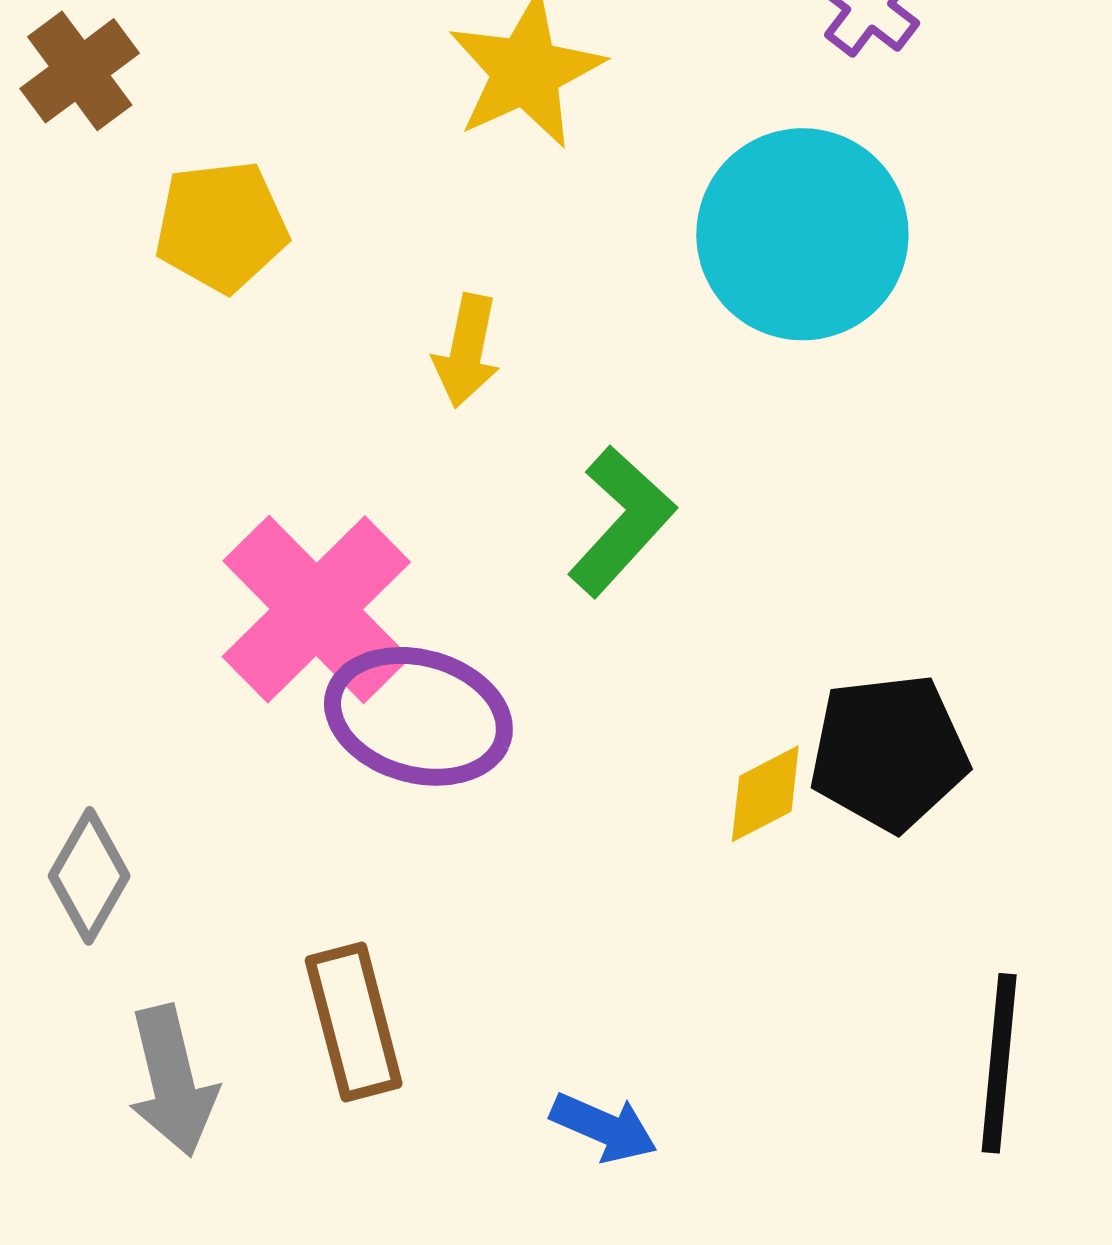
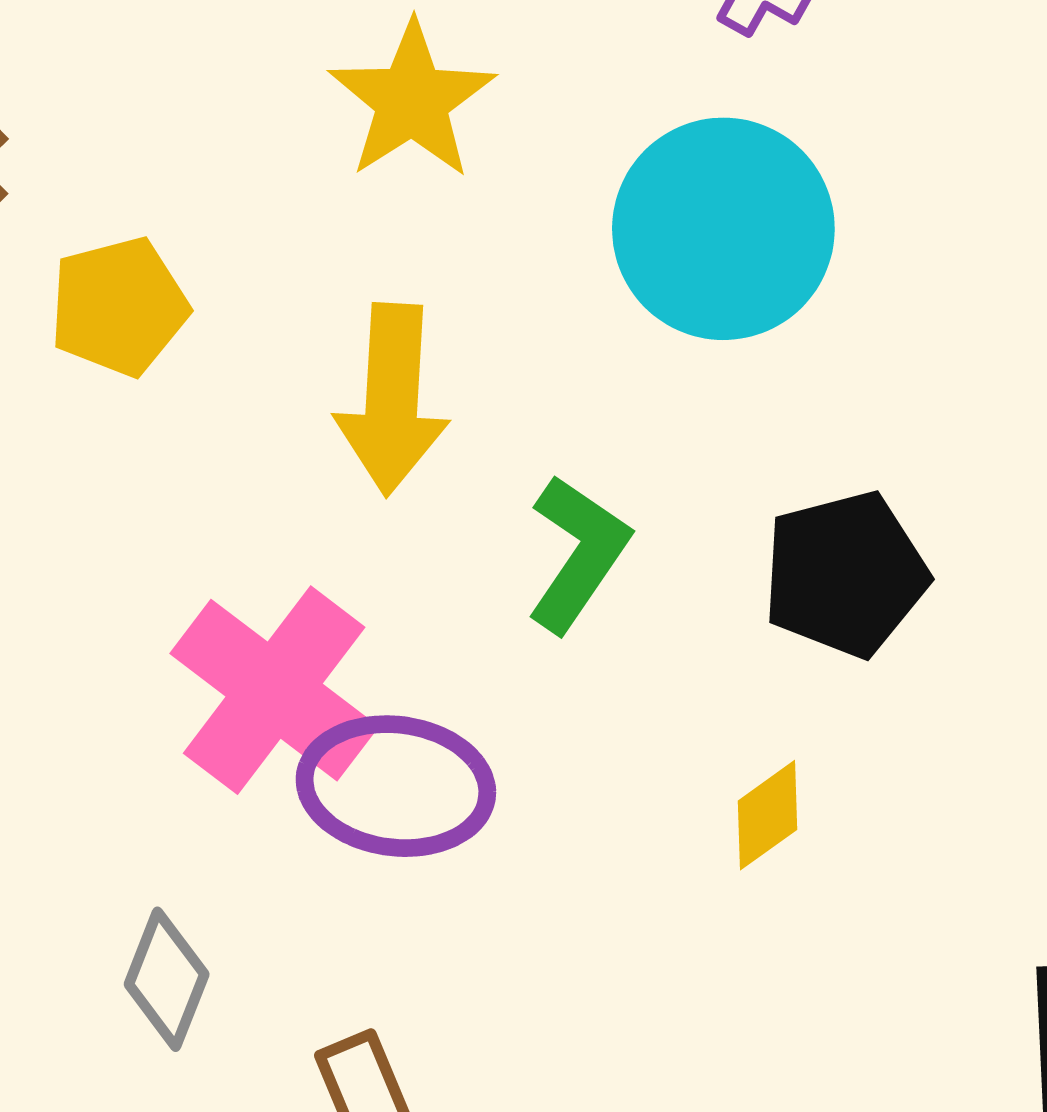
yellow arrow: (467, 351) -> (392, 399), size x1.6
black pentagon: (889, 752) -> (845, 574), moved
gray diamond: (89, 876) -> (167, 979), moved

